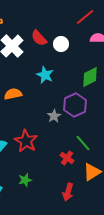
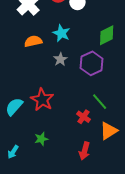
orange semicircle: (13, 94) -> (33, 41), moved
gray star: (54, 116) -> (60, 59), moved

